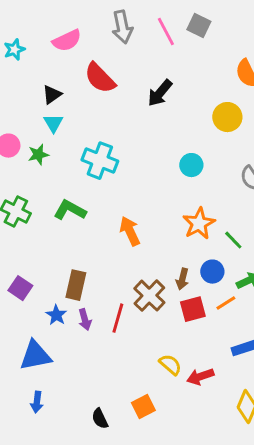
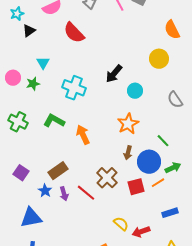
black arrow: (160, 93) -> (114, 74), moved
black triangle: (52, 95) -> (29, 31), moved
orange star: (199, 224) -> (128, 124), moved
orange arrow: (130, 231) -> (83, 135), moved
blue circle: (212, 272) -> (149, 162), size x1.5
brown arrow: (182, 279) -> (128, 153), moved
brown rectangle: (76, 285) -> (58, 171), turned 42
red line: (118, 318) -> (86, 193), turned -66

